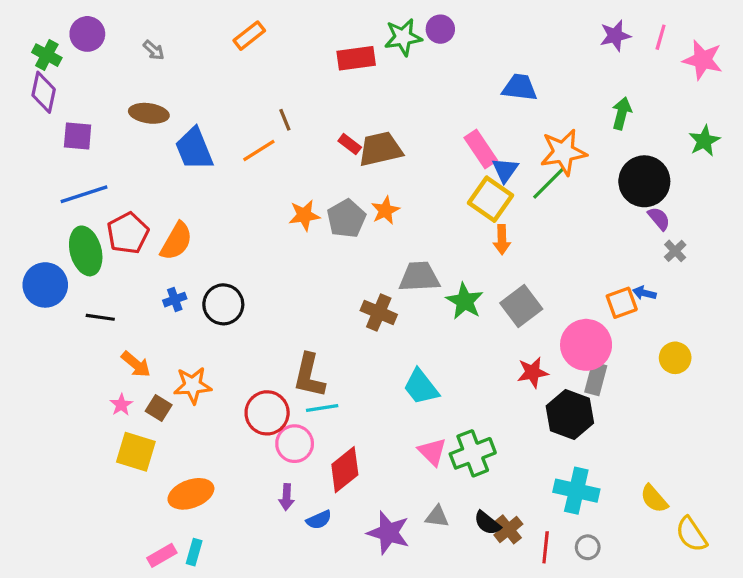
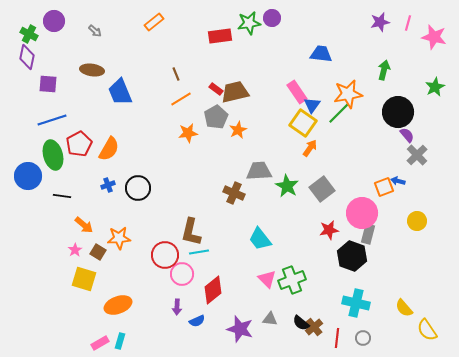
orange line: (259, 151) -> (181, 99), moved
gray pentagon: (346, 219) -> (216, 117), moved
orange arrow: (502, 240) -> (310, 148), turned -144
gray cross: (675, 251) -> (417, 155), size x1.5

